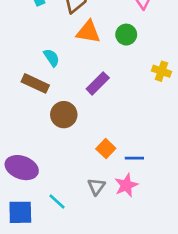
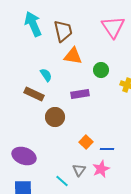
green circle: (126, 35) -> (101, 70), moved
purple rectangle: (98, 83) -> (80, 94), turned 36
cyan line: (57, 201) -> (62, 181), moved

